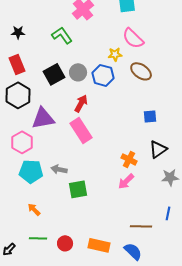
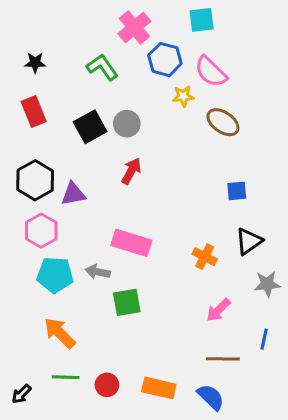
blue hexagon: (103, 75) -> (165, 60), moved
black hexagon: (18, 95) -> (35, 180), moved
purple triangle: (43, 118) -> (73, 194), size x0.7
pink rectangle: (81, 130) -> (131, 243), moved, turned -40
pink arrow: (126, 181) -> (218, 310), moved
orange arrow: (34, 209) -> (60, 333), size x1.6

